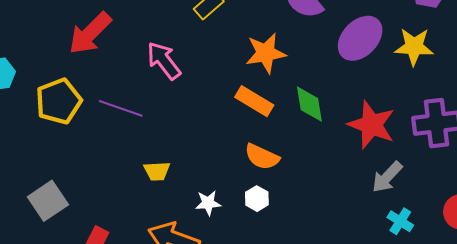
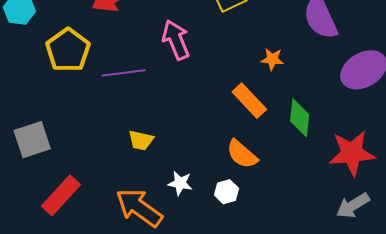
orange star: (266, 53) -> (272, 59), size x0.6
yellow pentagon: (59, 101) -> (68, 50), turned -30
purple line: (121, 108) -> (124, 73), turned -42
red star: (372, 125) -> (352, 153), turned 30

